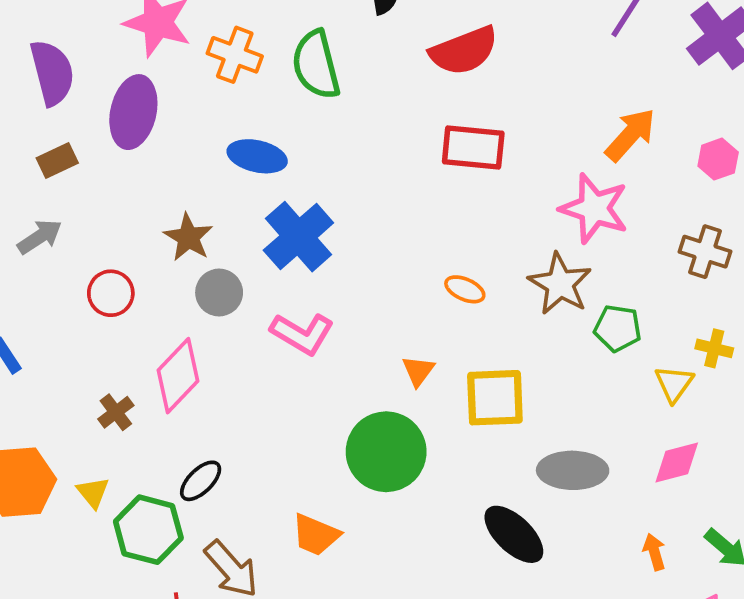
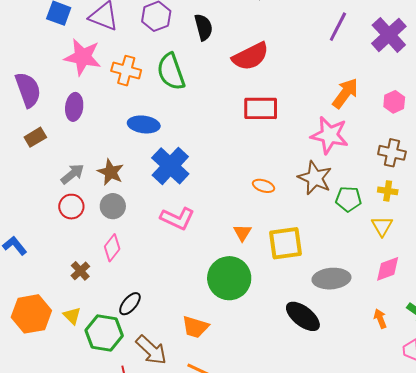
purple ellipse: (133, 112) -> (74, 107), size x0.7
gray arrow: (40, 237) -> (72, 174), moved
gray circle: (219, 292) -> (113, 206), moved
yellow cross: (714, 348) -> (388, 191), moved
pink diamond: (178, 376) -> (112, 248), size x0.7

